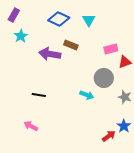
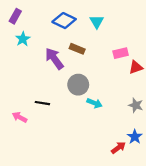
purple arrow: (50, 54) -> (54, 59), turned 45
gray circle: (104, 78) -> (78, 85), moved
pink arrow: (31, 126) -> (20, 117), moved

